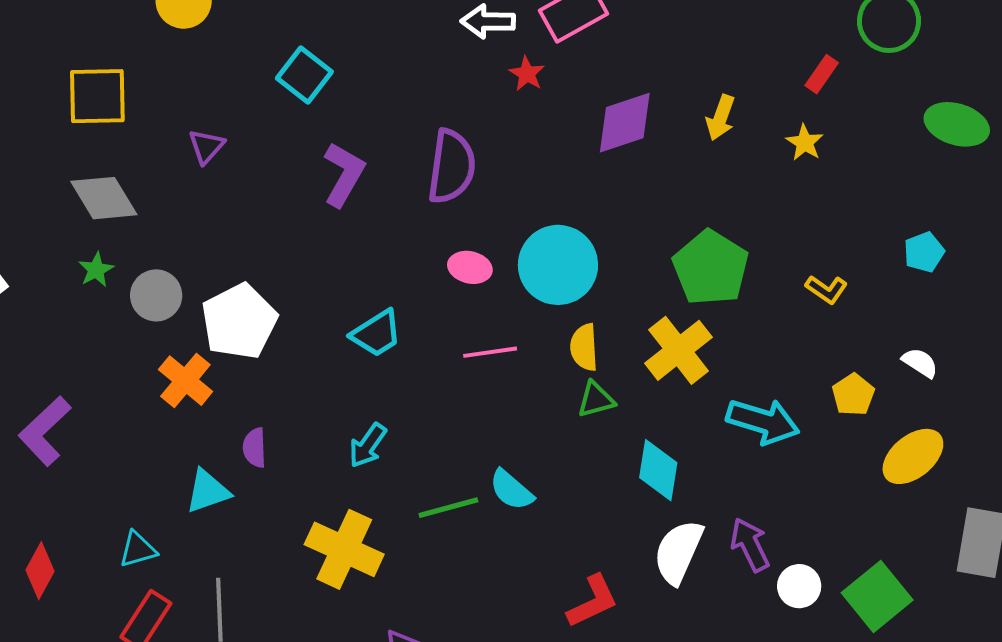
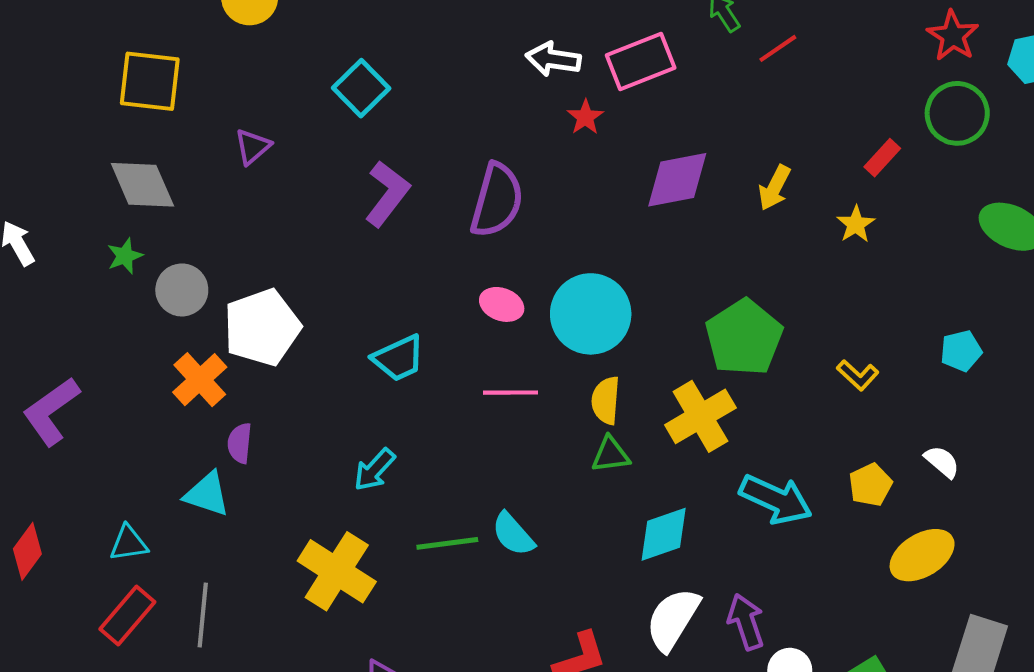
purple semicircle: (255, 448) -> (240, 443), moved
cyan diamond: (658, 470) -> (664, 534), turned 54
cyan triangle: (208, 491) -> (207, 494), turned 30

